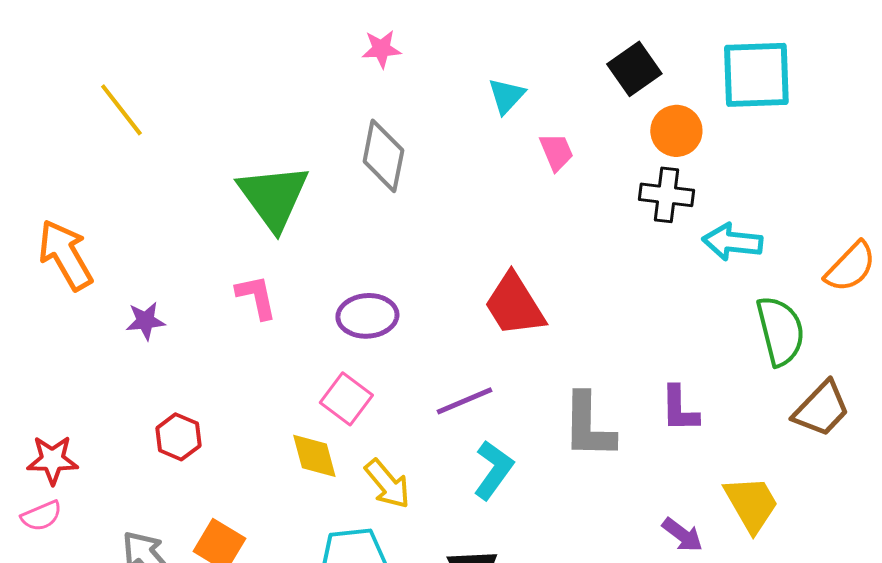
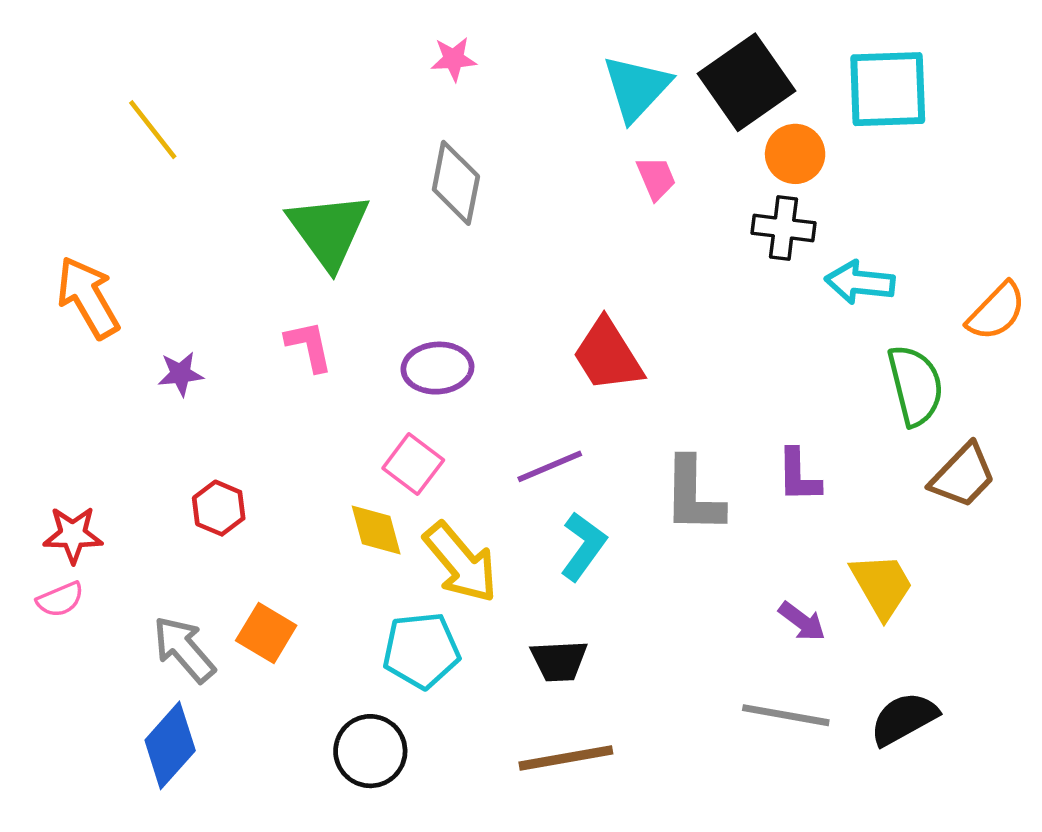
black square: (634, 69) -> (746, 82), size x1.5
cyan triangle: (506, 96) -> (637, 88), moved, size x1.6
yellow arrow: (387, 484) -> (461, 562), size x1.4

